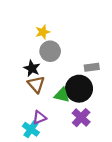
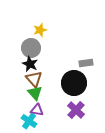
gray circle: (50, 51) -> (31, 48), moved
green triangle: (62, 95) -> (35, 93), moved, turned 35
purple triangle: (39, 118) -> (37, 110), turned 32

